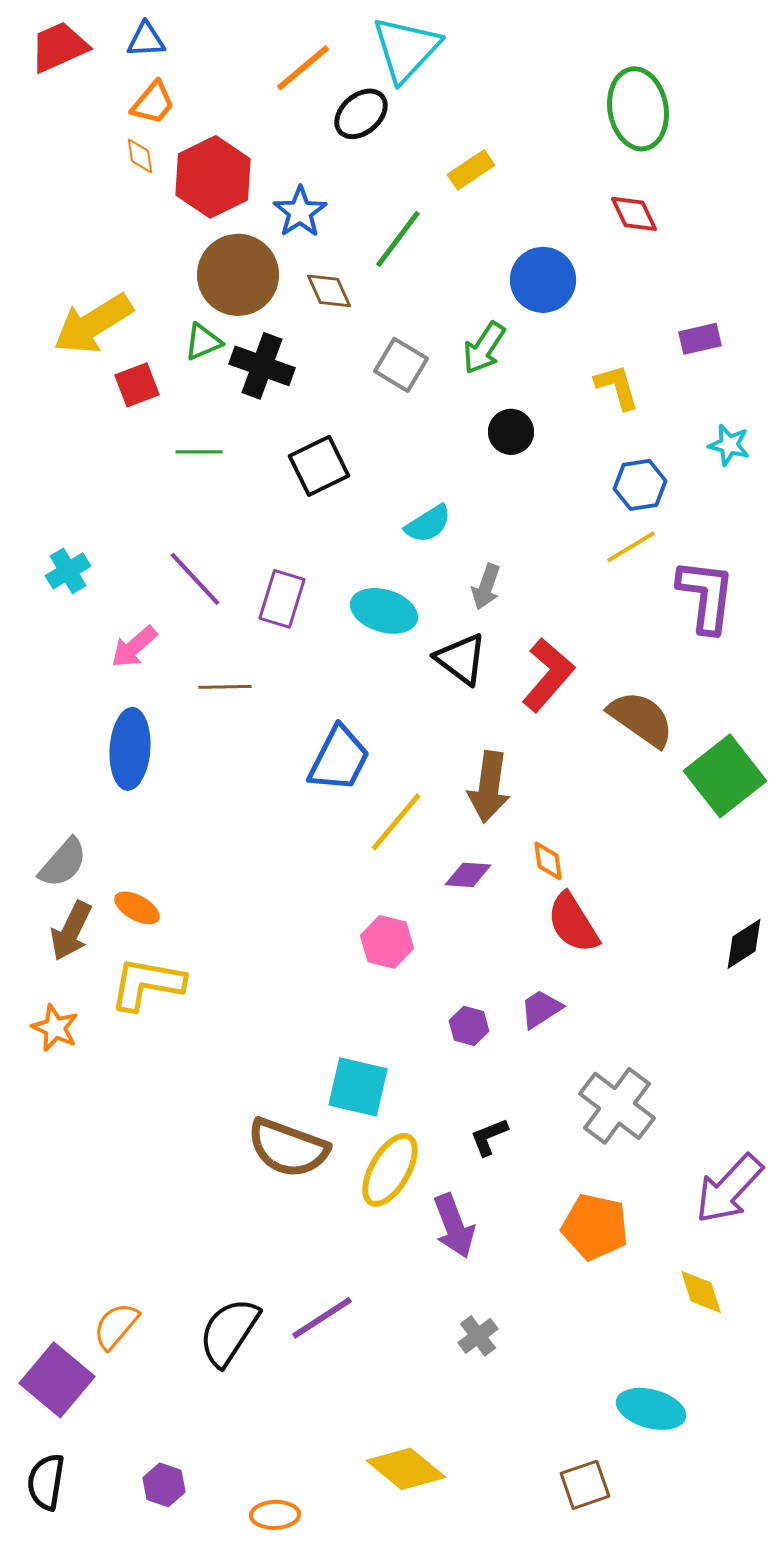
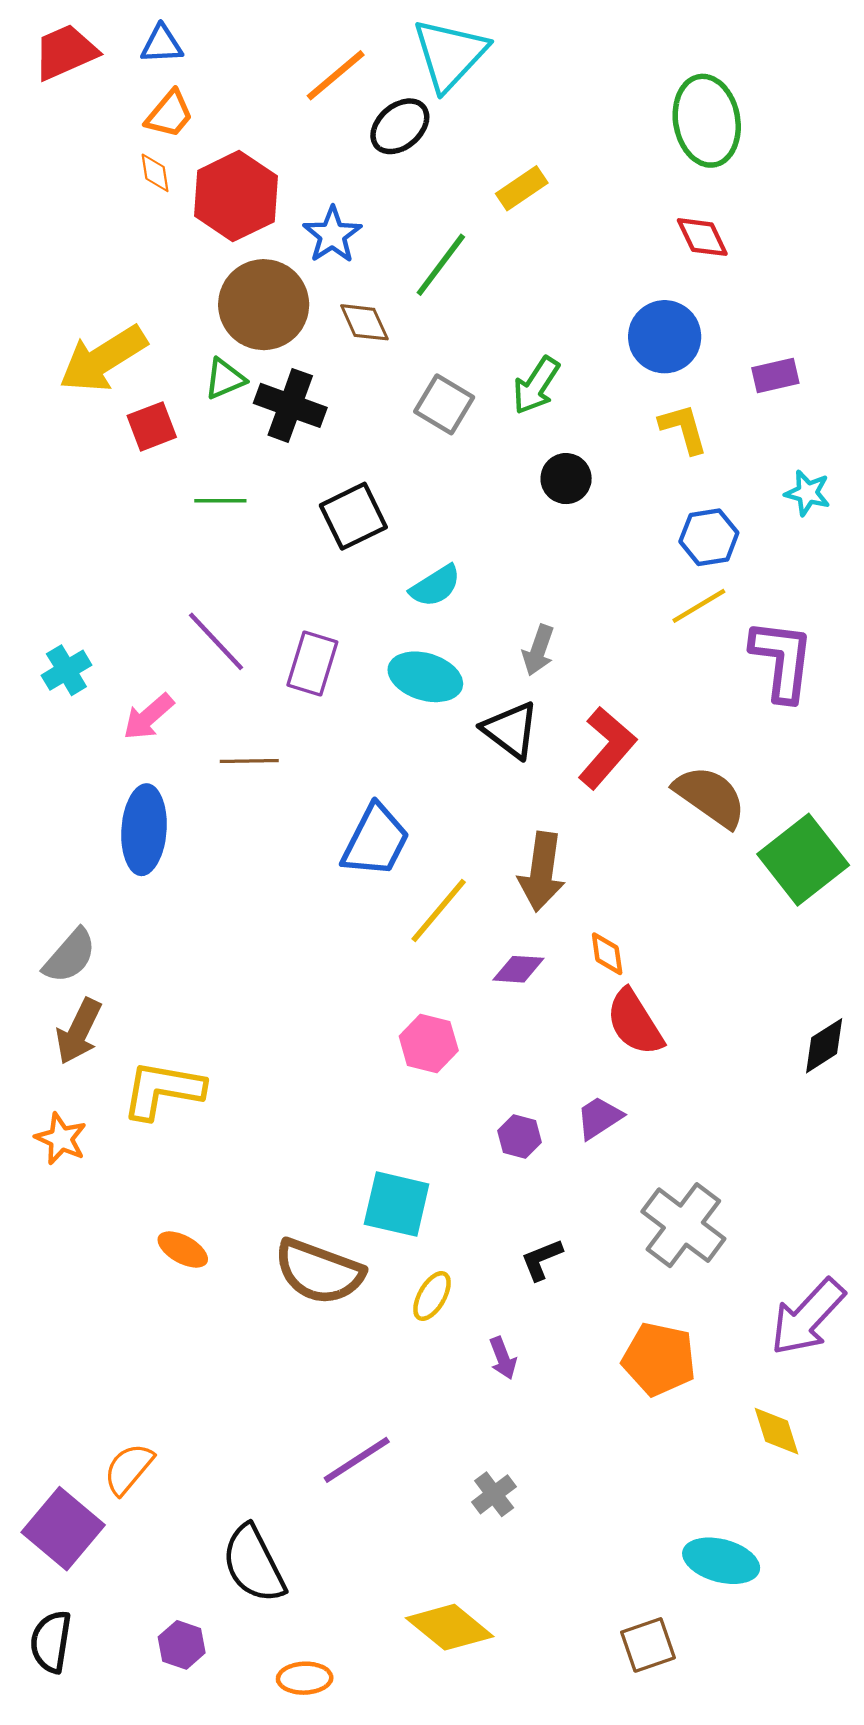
blue circle: (543, 280) -> (665, 337), moved
cyan semicircle: (428, 524) -> (435, 586), moved
cyan cross: (68, 571) -> (66, 670), moved
orange ellipse: (137, 908) -> (183, 1249), moved
yellow ellipse: (390, 1170) -> (432, 1296), size x0.6
purple arrow: (454, 1226) -> (503, 1358), size x0.6
black semicircle: (229, 1332) -> (254, 1564), moved, turned -60
gray cross: (478, 1336) -> (494, 1494), moved

